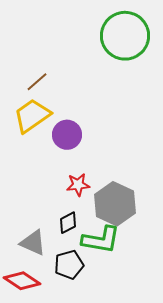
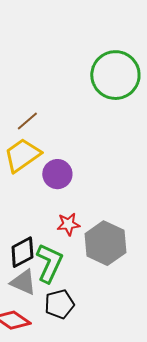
black diamond: (68, 223) -> (22, 252), moved, size x1.4
green L-shape: (101, 240) -> (49, 263), moved, turned -75

